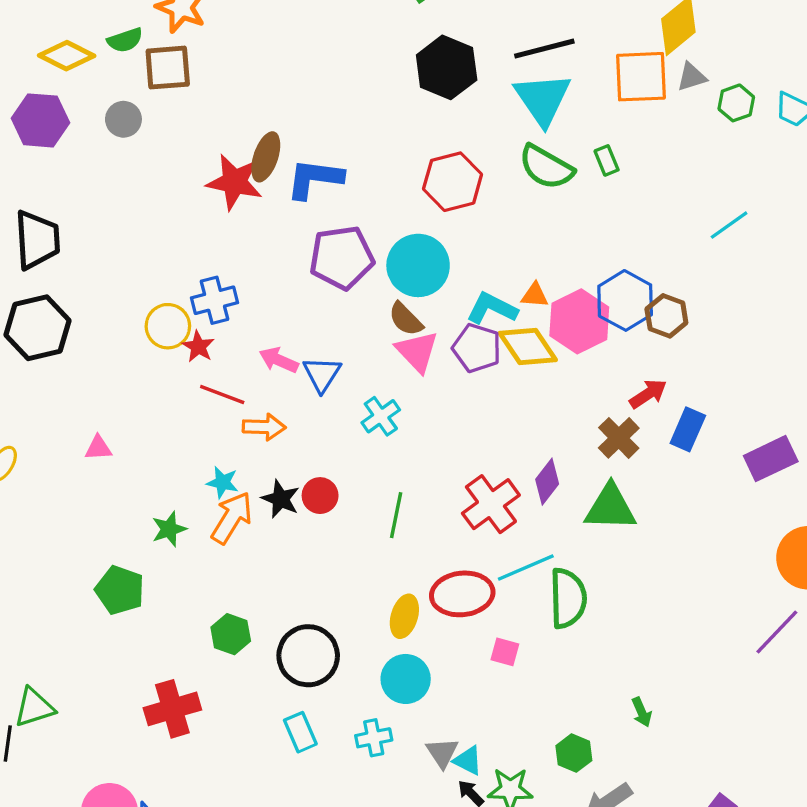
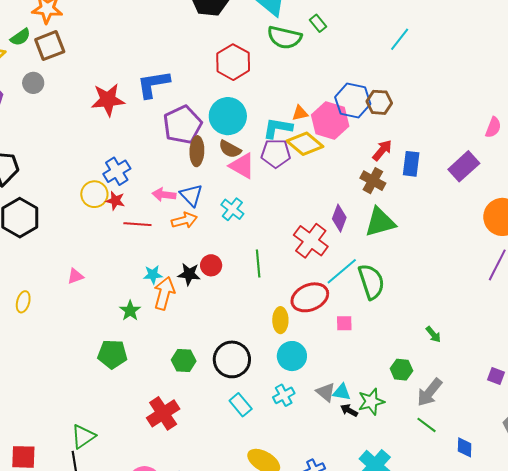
brown ellipse: (266, 157) -> (197, 151), moved
orange arrow: (264, 427) -> (184, 220), moved

